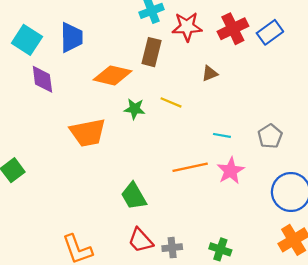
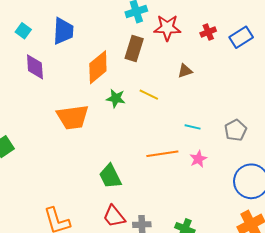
red cross: (233, 29) -> (208, 32), size x0.6
cyan square: (27, 40) -> (23, 31), size x0.6
orange diamond: (113, 75) -> (98, 67), turned -56
pink star: (231, 171) -> (198, 159), size x0.7

